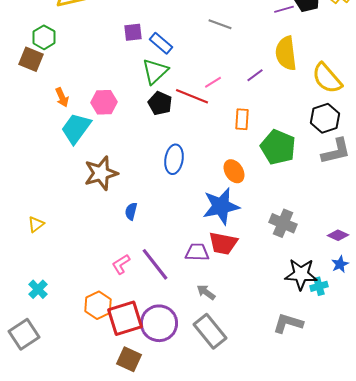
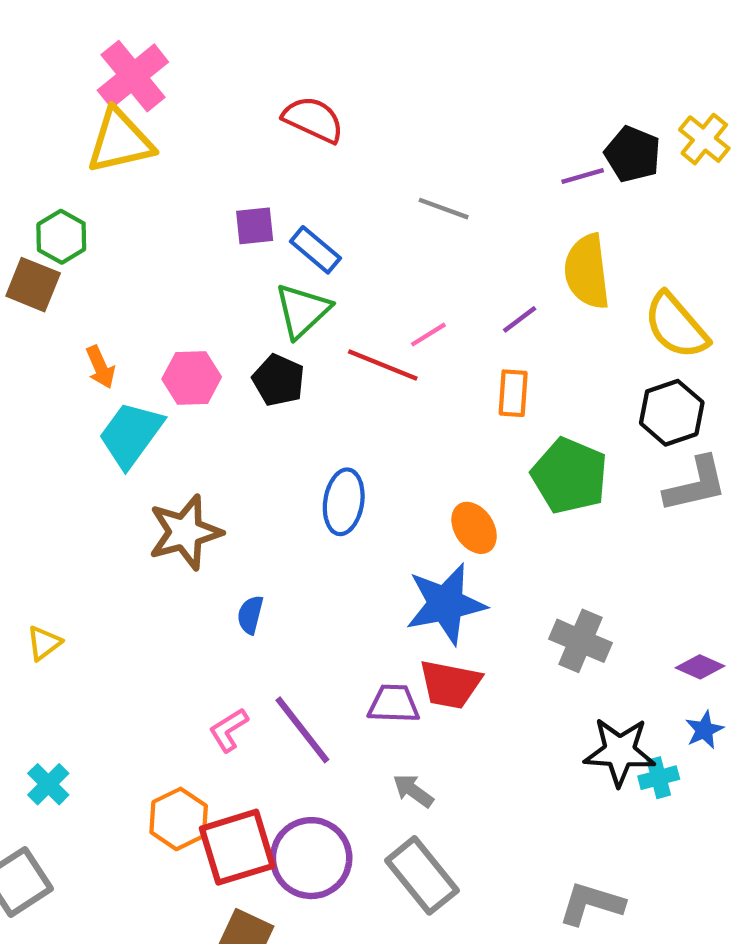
black pentagon: (160, 103) -> (279, 380), moved
orange rectangle: (242, 119) -> (513, 393), moved
gray L-shape: (288, 323) -> (591, 904), moved

